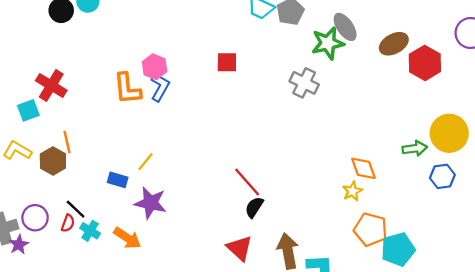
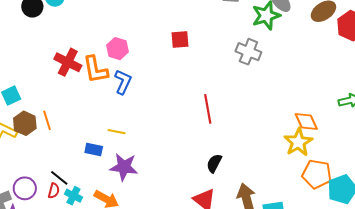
red cross: (51, 86) -> (68, 62), moved
blue L-shape: (160, 87) -> (123, 82), moved
brown hexagon: (53, 161) -> (25, 123), moved
yellow line: (146, 162) -> (117, 132), turned 66
red line: (247, 182) -> (208, 109), moved, turned 36
yellow star: (352, 191) -> (298, 142), size x1.6

